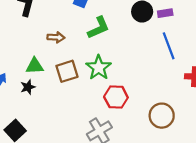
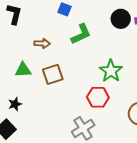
green star: (99, 68) -> (111, 71), moved
black star: (28, 87) -> (15, 104), moved

